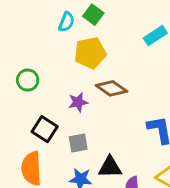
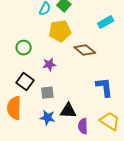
green circle: (28, 80) -> (24, 48), moved
brown diamond: (112, 88) -> (85, 50), moved

